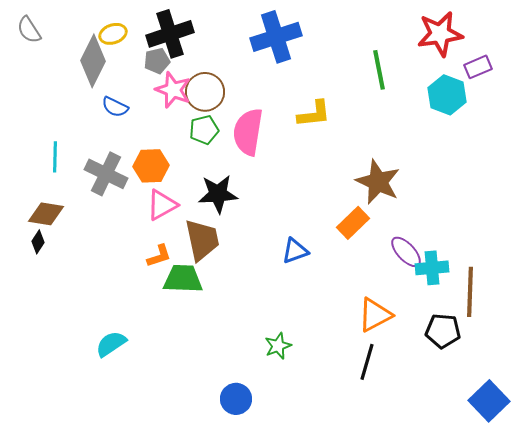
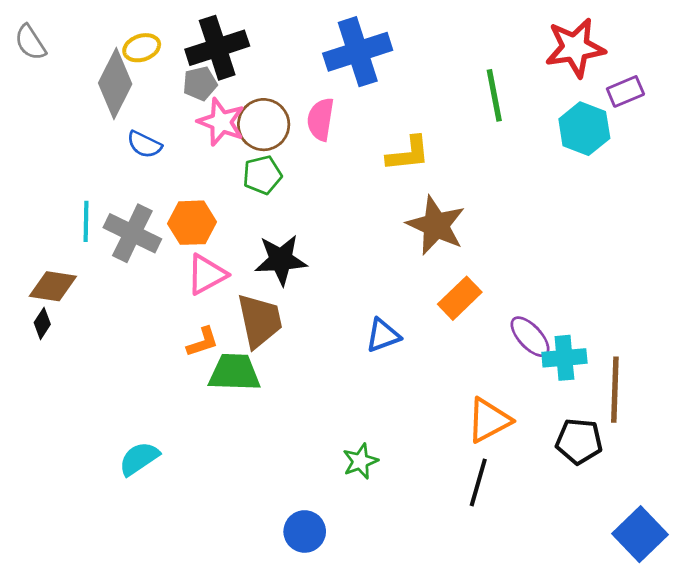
pink semicircle: (248, 132) -> (321, 119), moved, size x0.7
cyan line: (55, 157) -> (86, 221), moved
brown star: (378, 182) -> (436, 225), moved

